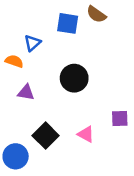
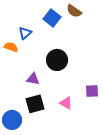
blue square: (68, 23) -> (52, 18), turned 30
purple triangle: (26, 93) -> (33, 79), moved
black square: (46, 136) -> (35, 104), turned 30

